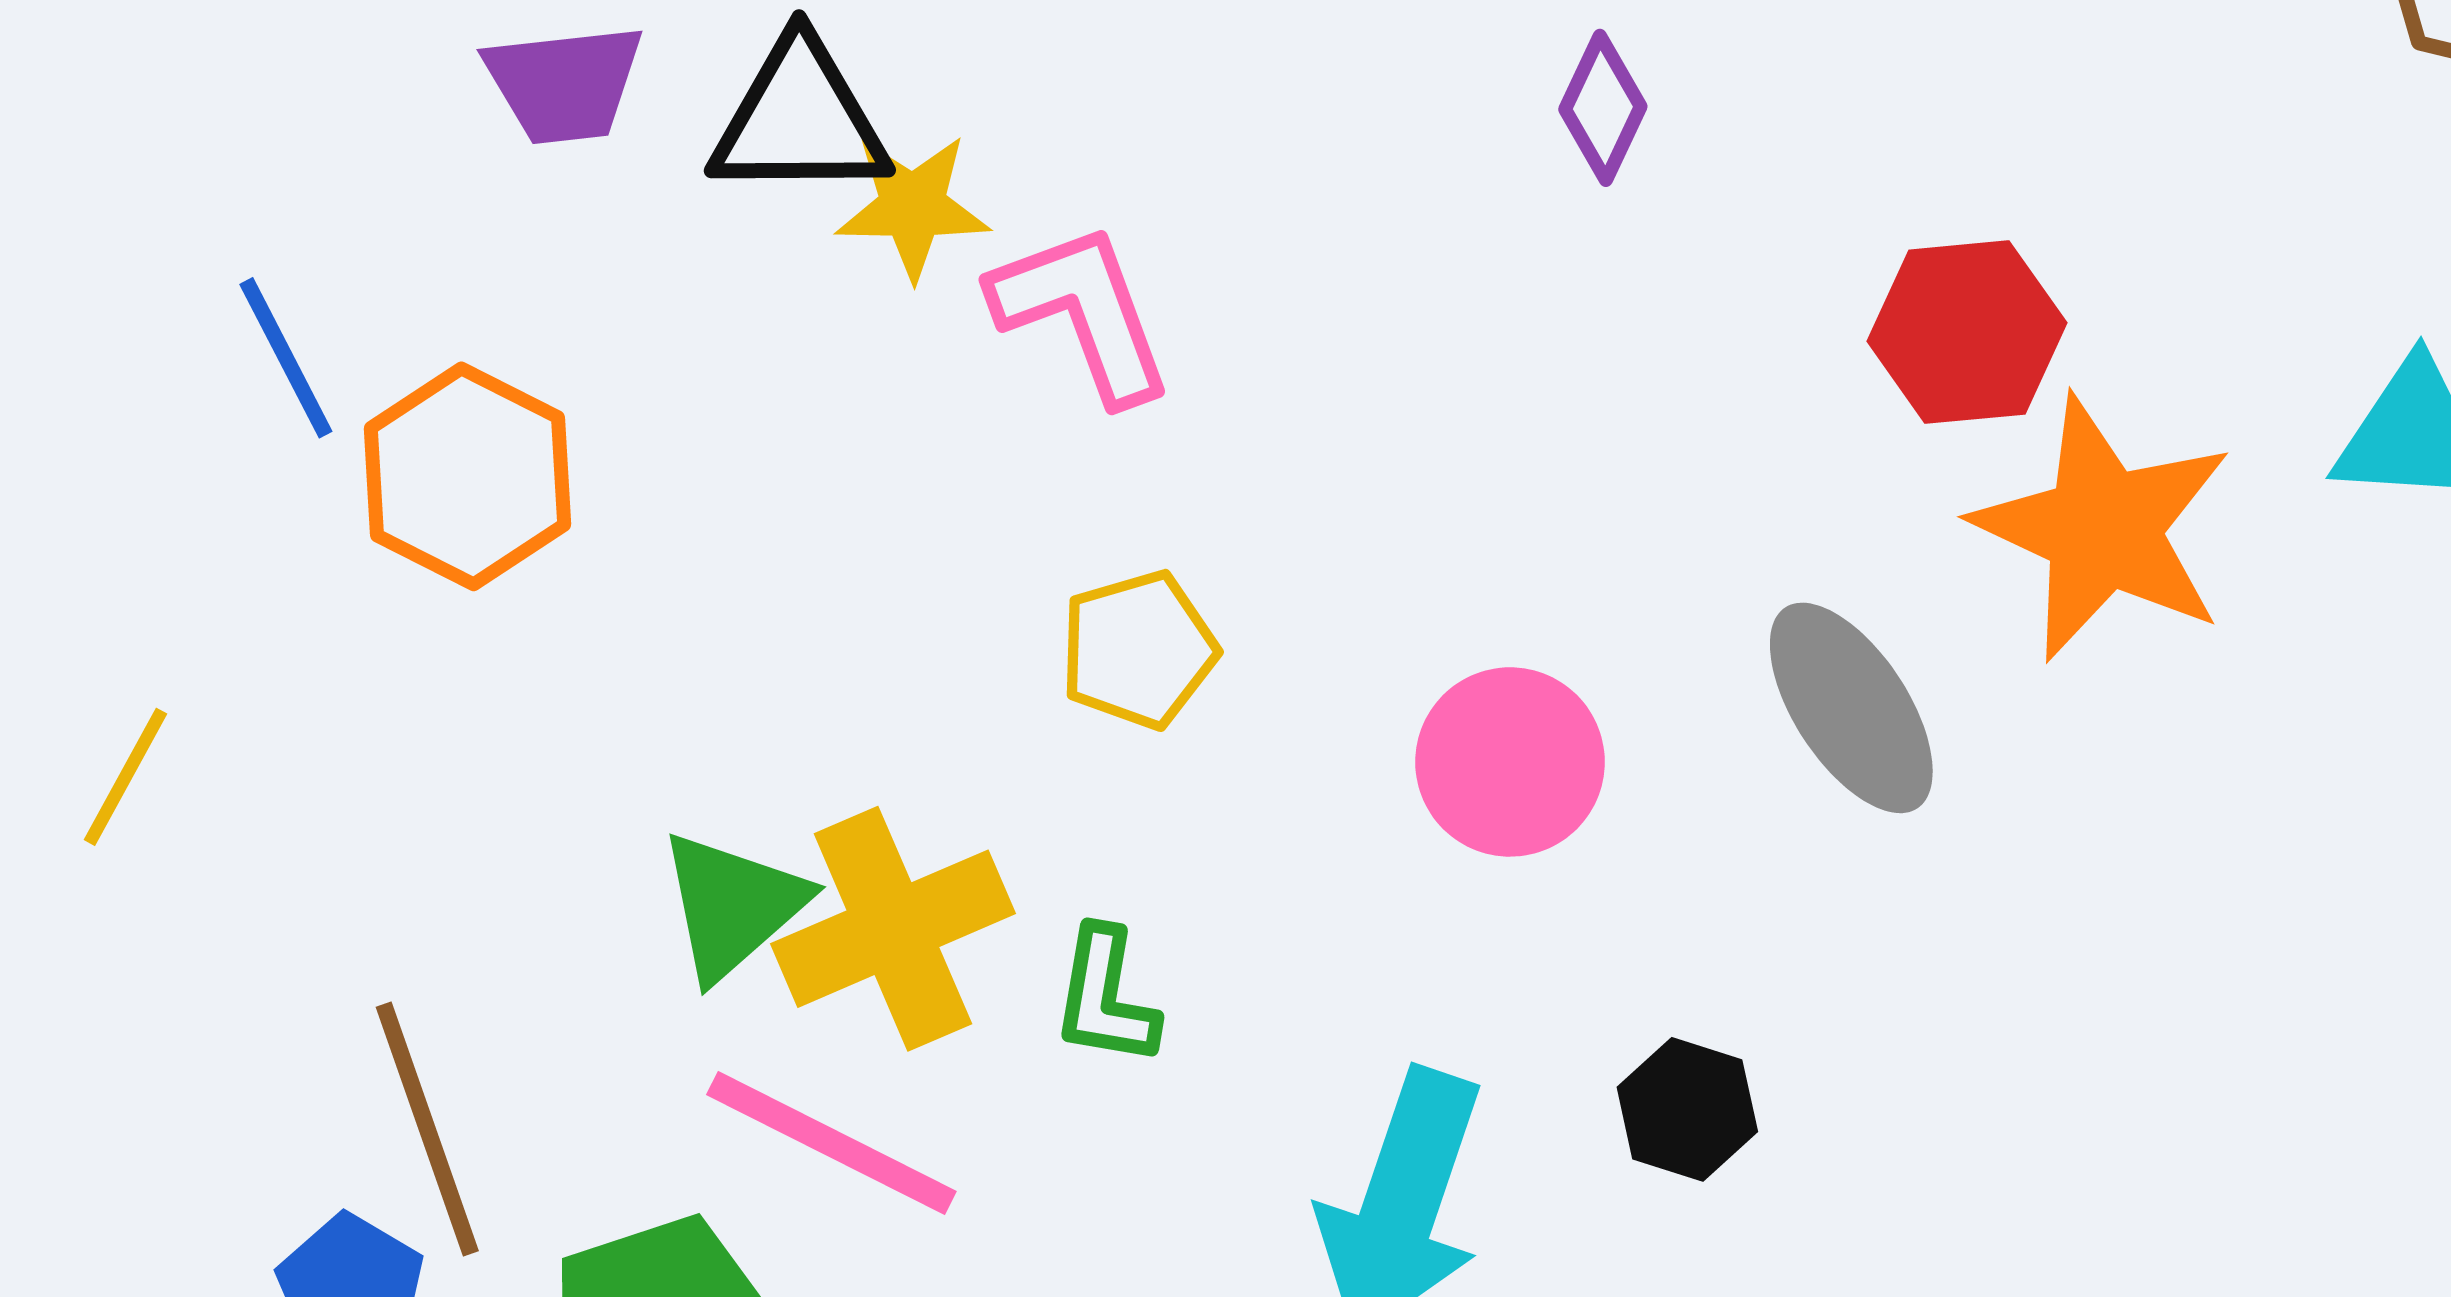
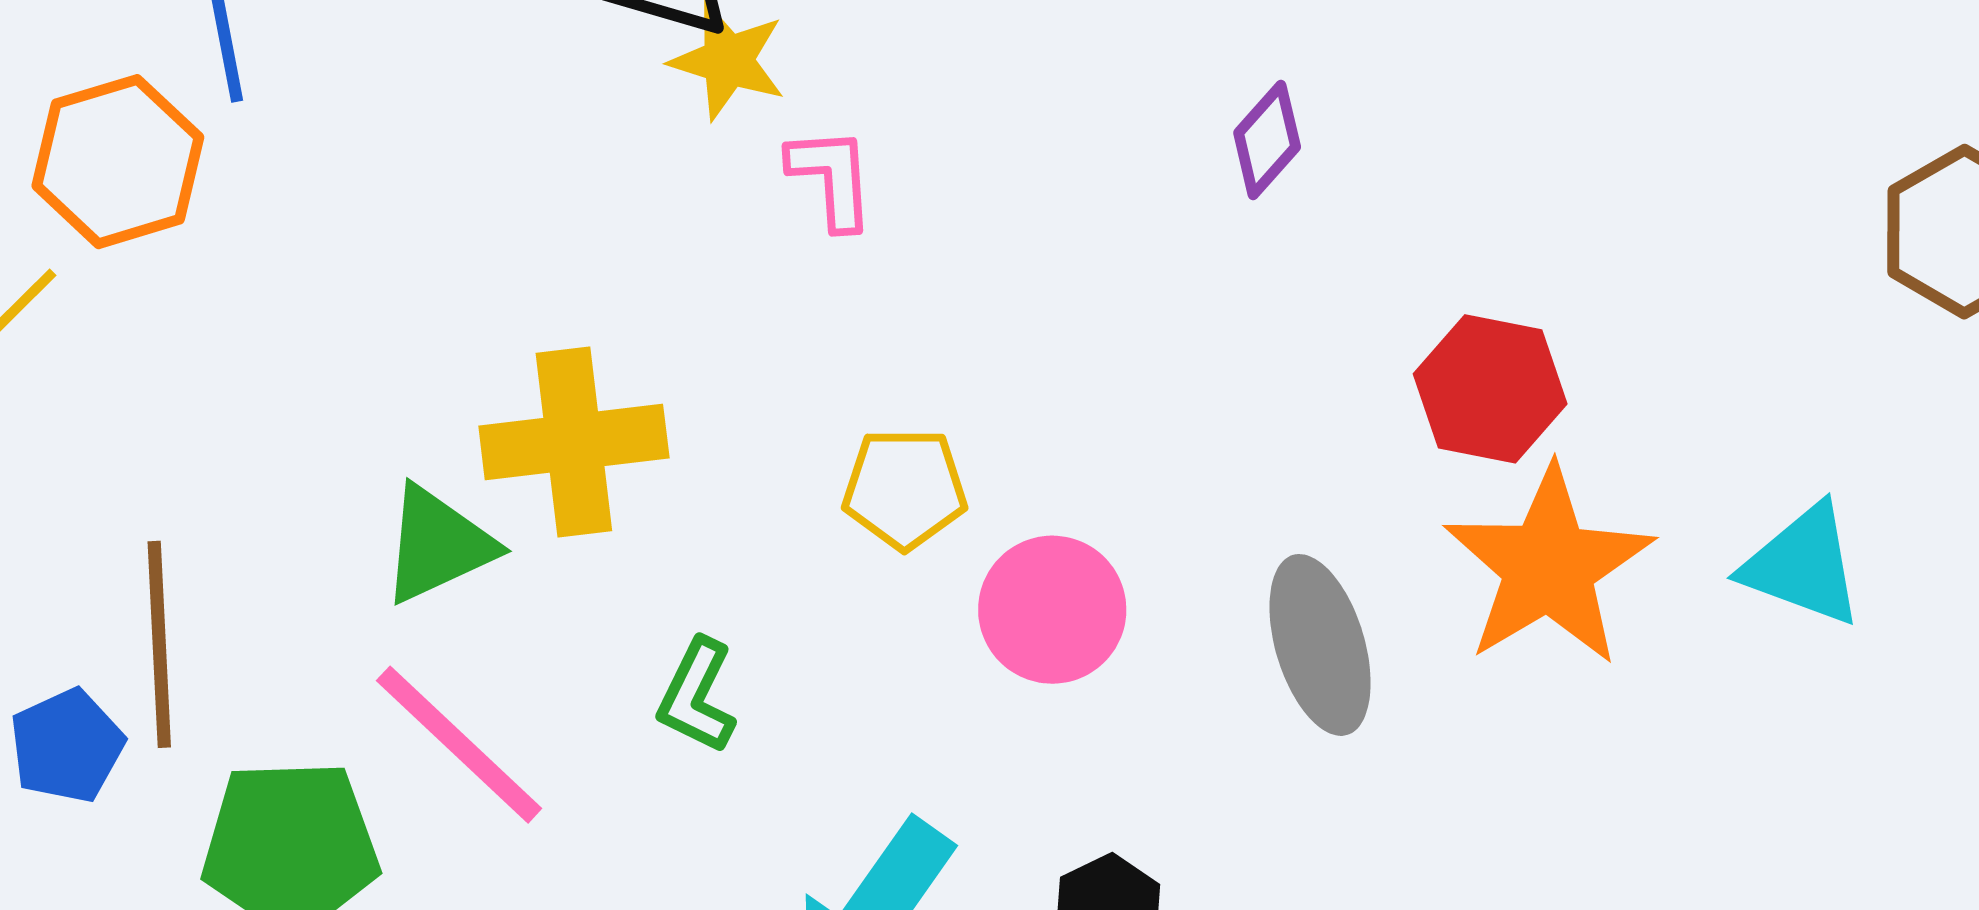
pink L-shape: (1082, 313) -> (831, 178), size x0.7
orange hexagon: (467, 476) -> (118, 162), moved
yellow pentagon: (1138, 650) -> (905, 489), moved
yellow cross: (893, 929) -> (574, 442), moved

